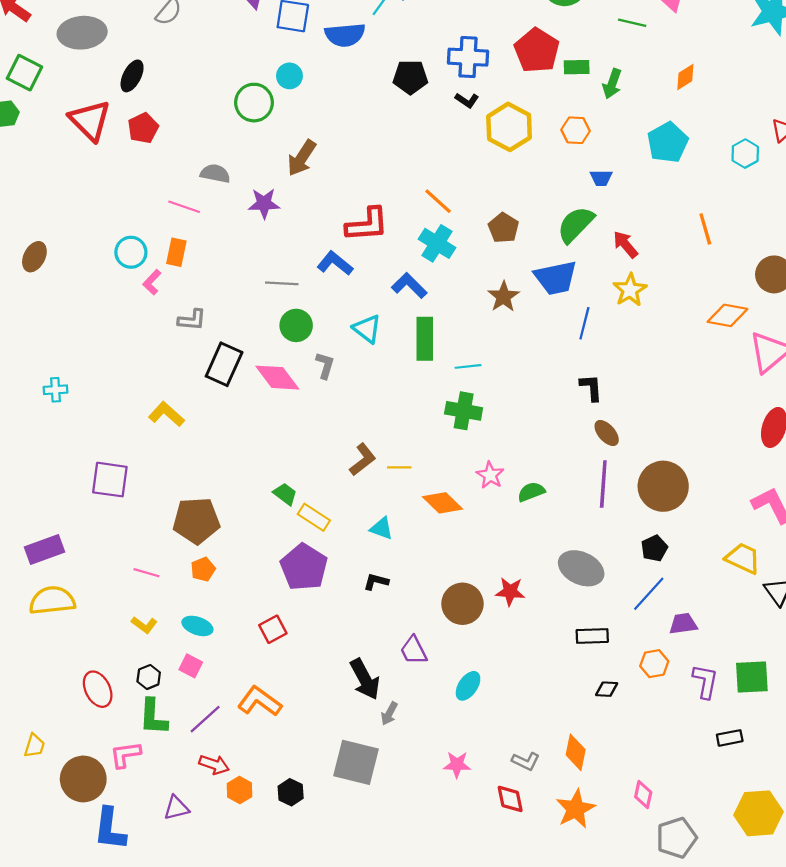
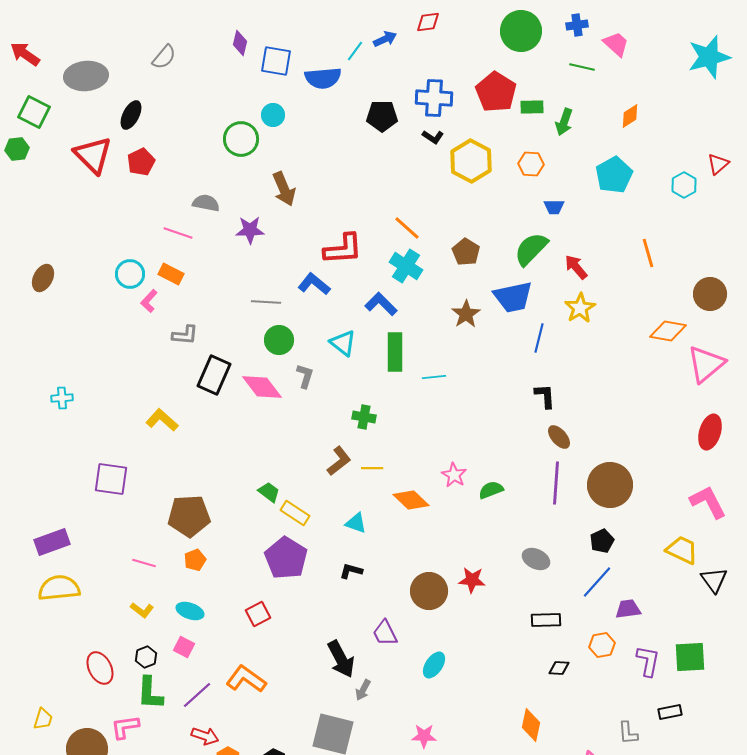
brown arrow: (302, 158) -> (284, 189), turned -56
orange rectangle: (176, 252) -> (171, 274), turned -75
green cross: (464, 411) -> (364, 417), moved, size x0.7
gray ellipse: (581, 568) -> (536, 559), size x0.7
gray L-shape: (526, 761) -> (628, 733), moved, turned 60

